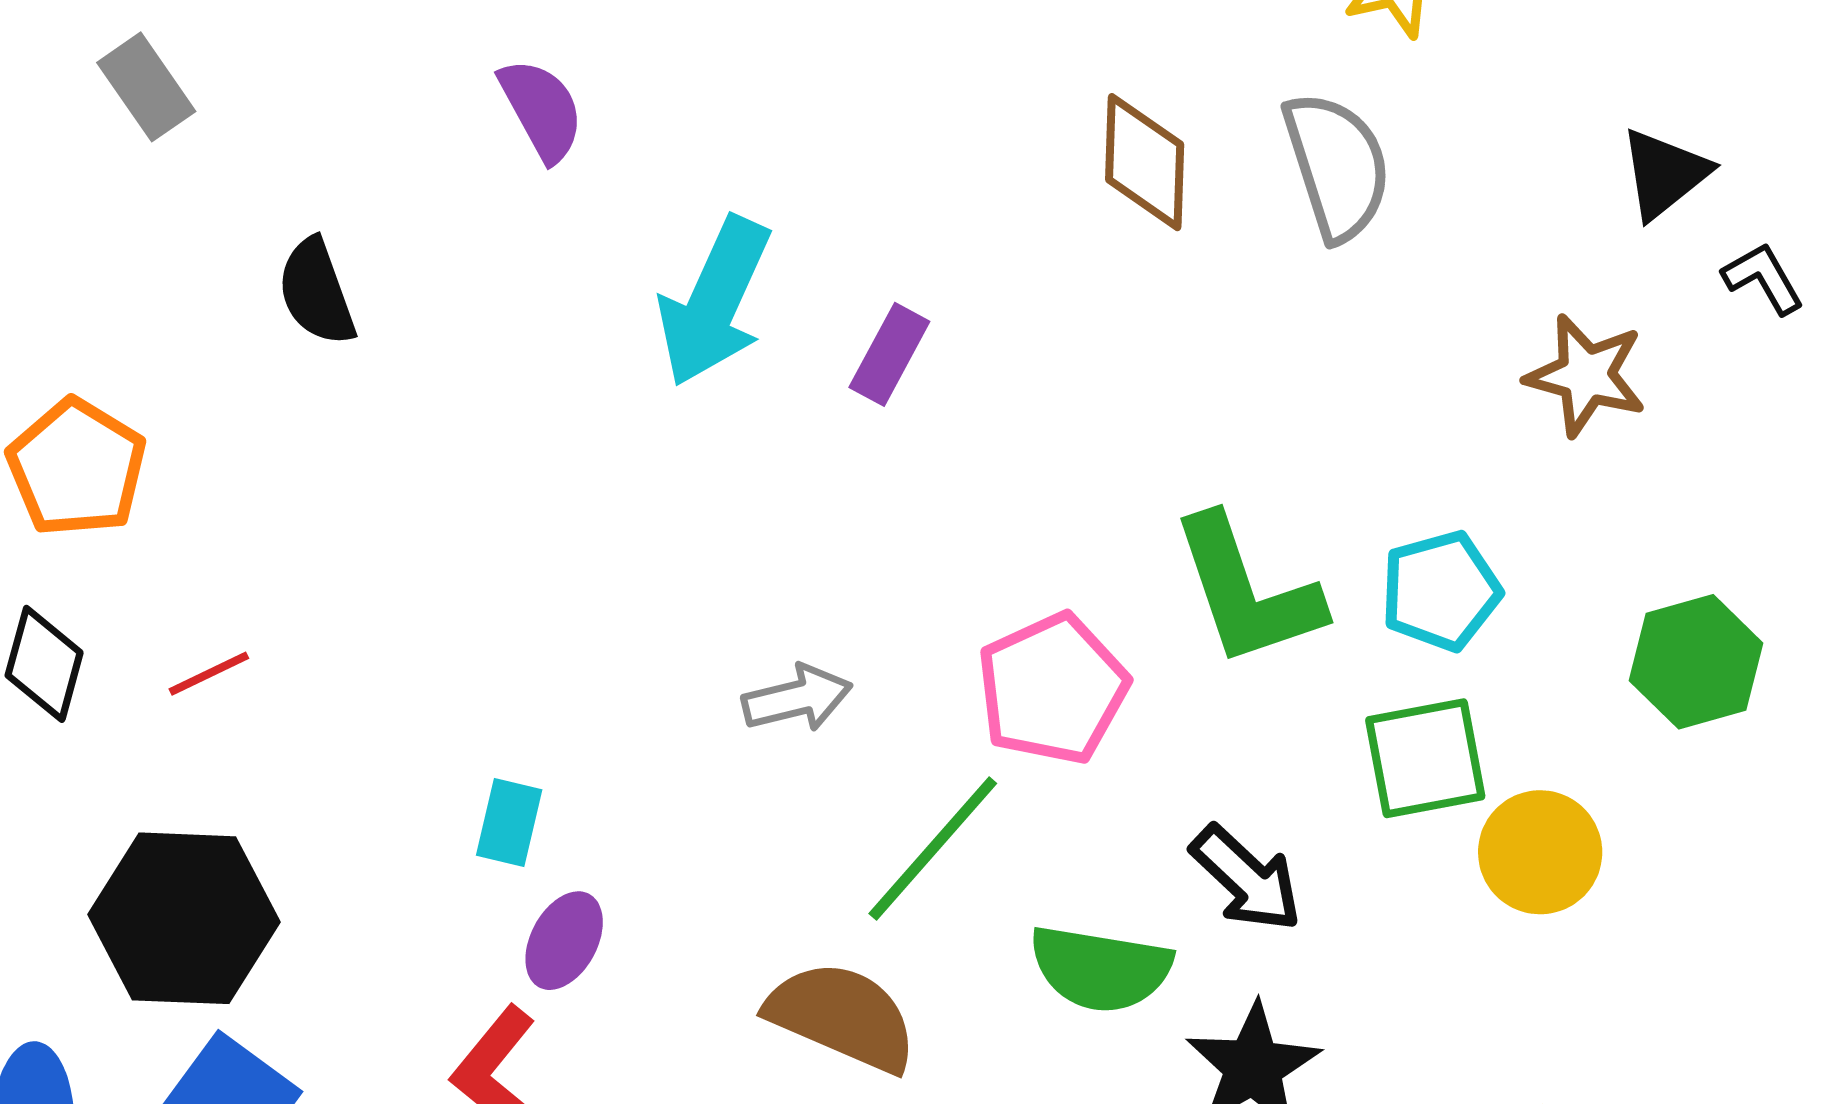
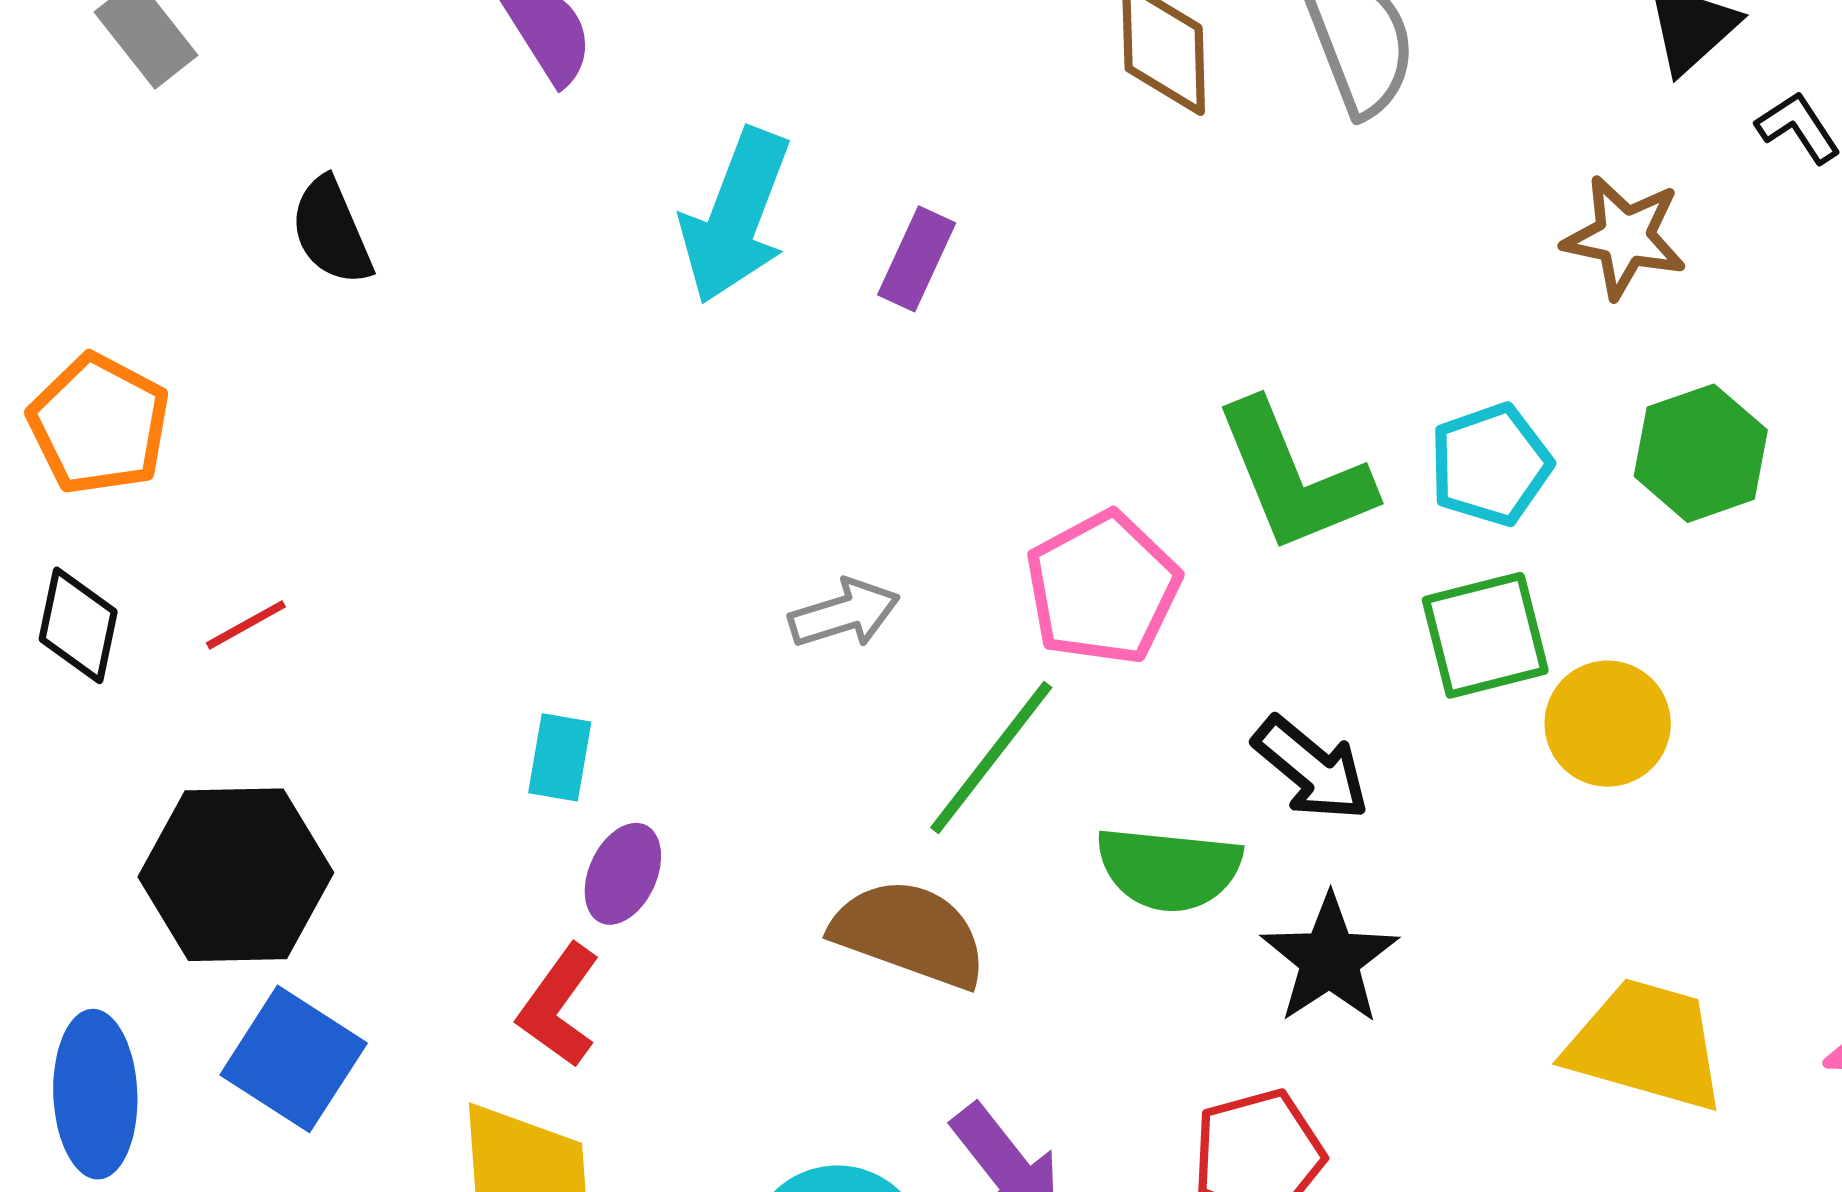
green hexagon: (1696, 662) -> (1701, 453), moved

